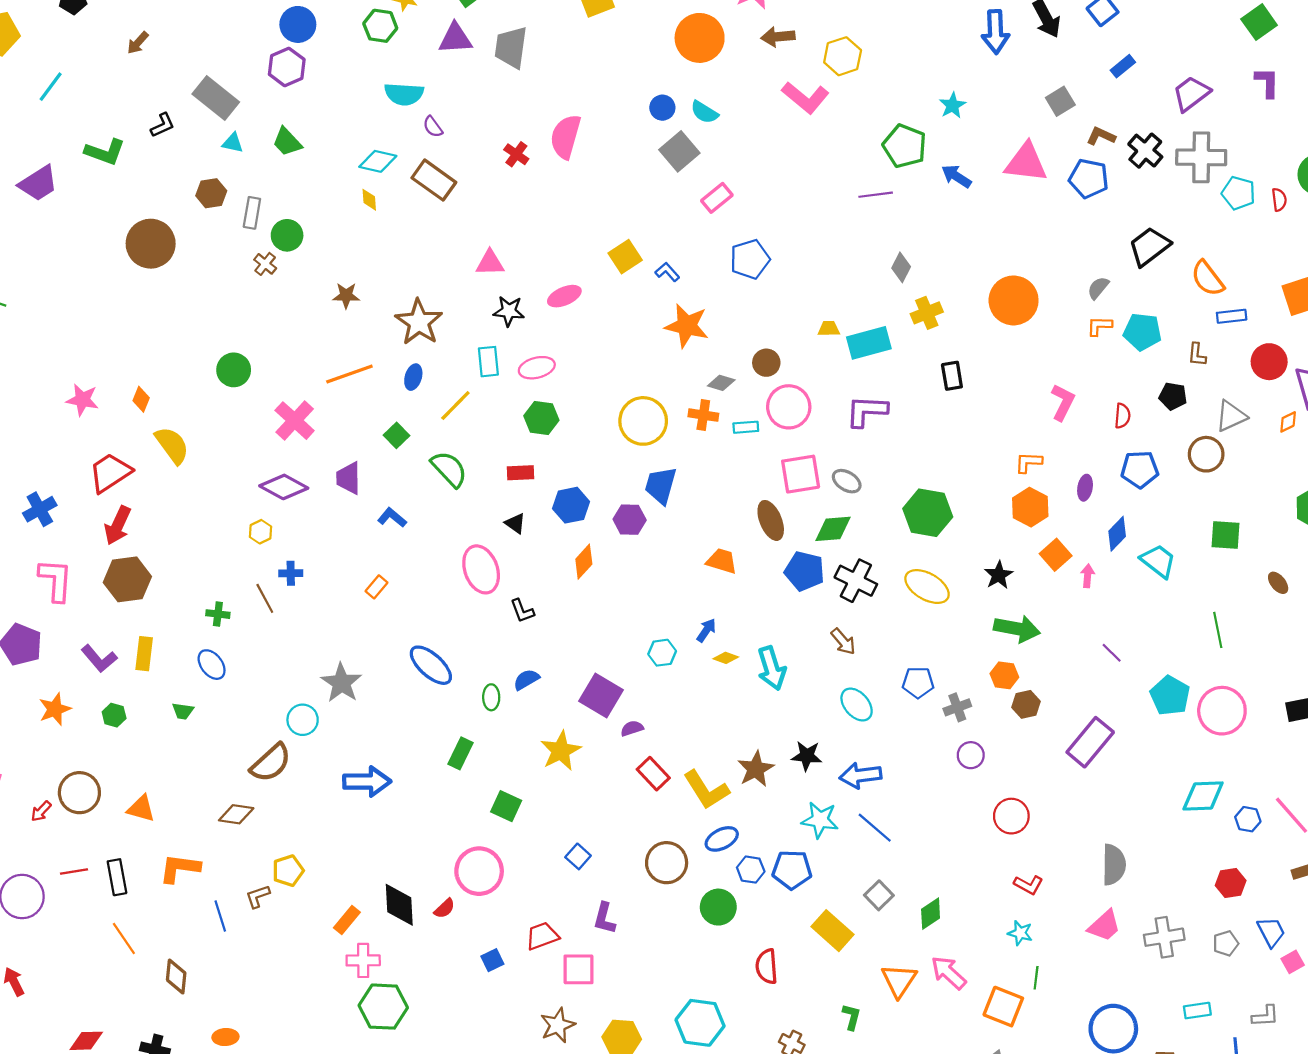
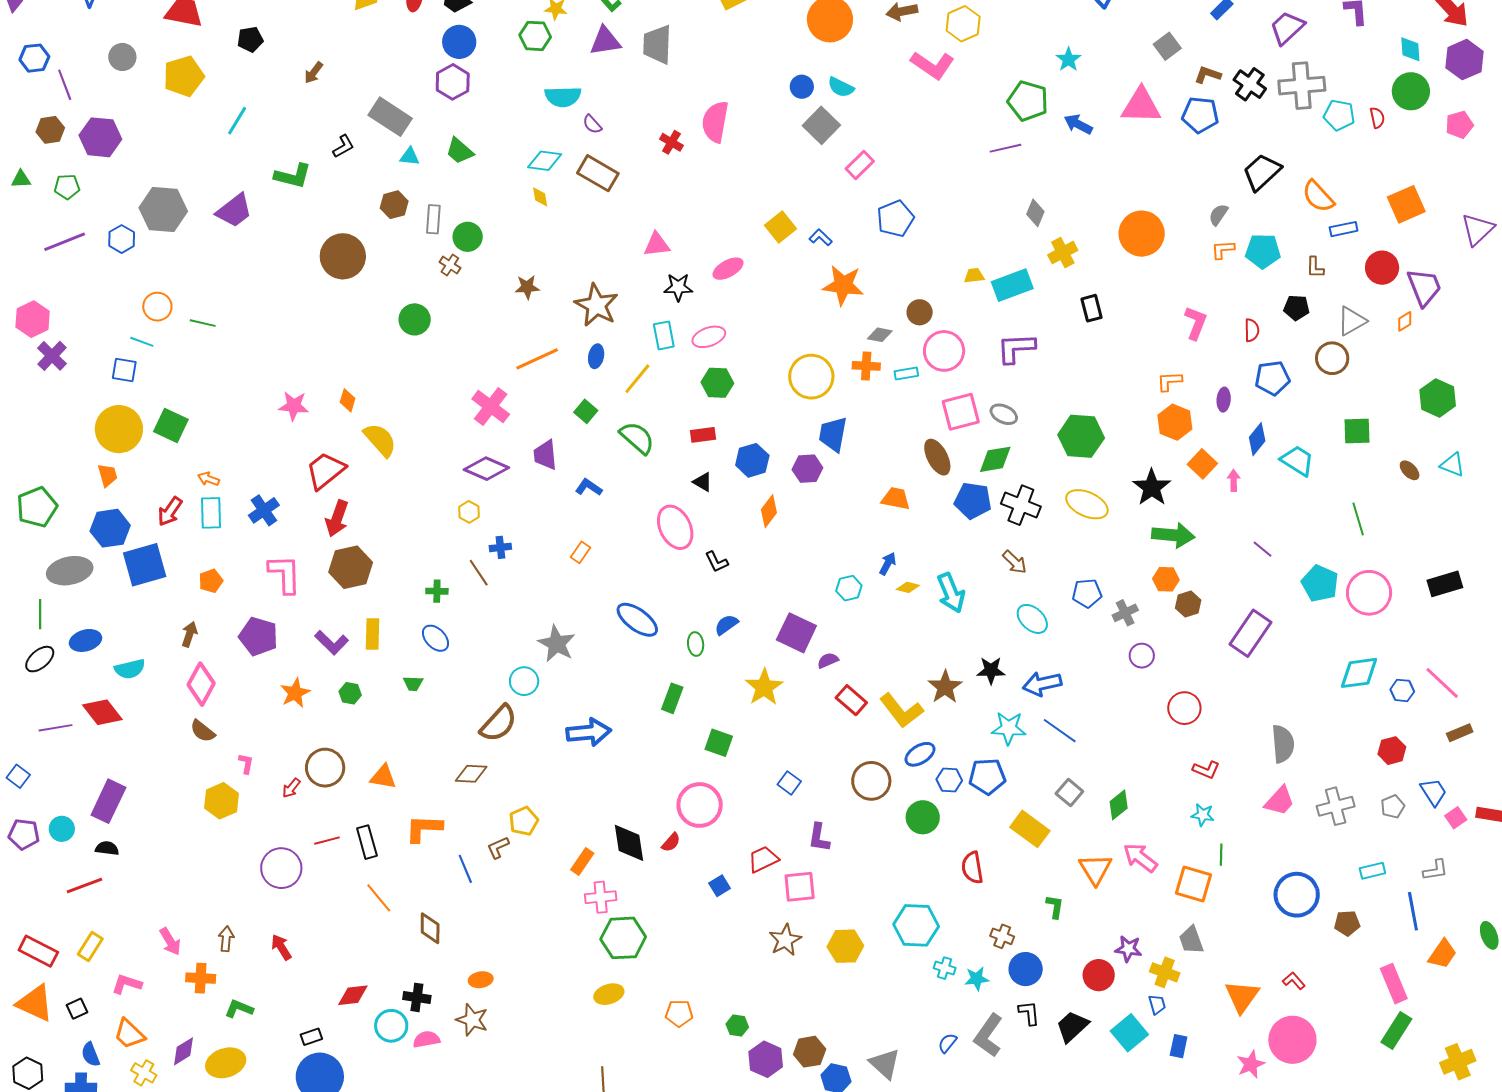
green circle: (234, 370) -> (415, 319), moved
black star: (999, 575) -> (1152, 487), size x1.4

